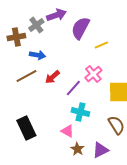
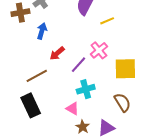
blue arrow: (37, 55) -> (42, 31), turned -84
brown line: (26, 76) -> (37, 76), moved
cyan cross: (80, 112) -> (86, 89), turned -30

